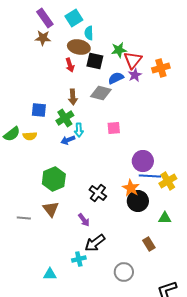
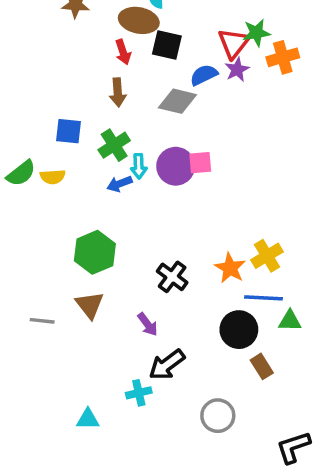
green star: (119, 50) -> (256, 33), moved
brown arrow: (73, 97) -> (118, 92), moved
purple circle: (143, 161) -> (176, 166), moved
blue line: (150, 176) -> (263, 298), moved
yellow cross: (168, 181) -> (267, 256), moved
black circle: (138, 201) -> (239, 330), moved

